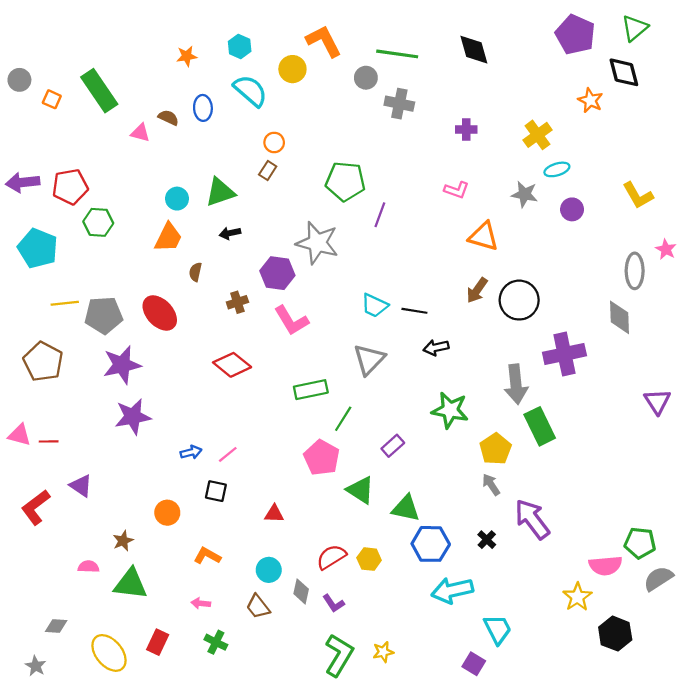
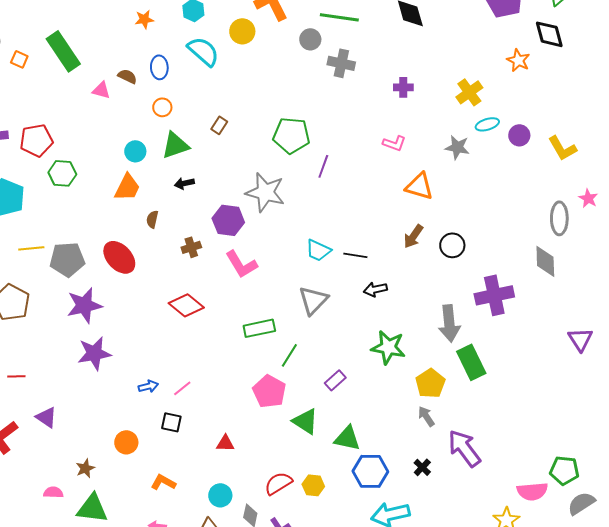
orange circle: (274, 142) -> (162, 107), moved
purple circle: (572, 209) -> (519, 135), moved
black circle: (519, 300) -> (452, 245), size x0.7

